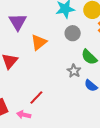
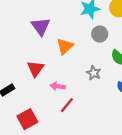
gray star: (74, 71) -> (94, 73), moved
pink arrow: (24, 115) -> (58, 86), moved

